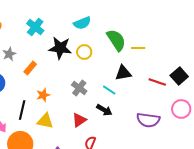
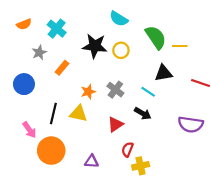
cyan semicircle: (82, 23) -> (119, 19), turned 54
cyan cross: (35, 27) -> (57, 29), moved
orange star: (43, 95) -> (88, 92), moved
yellow triangle: (45, 121) -> (78, 114), moved

